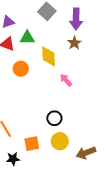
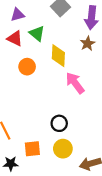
green triangle: (27, 38) -> (37, 34), turned 35
pink arrow: (66, 80) -> (75, 83), size x1.5

